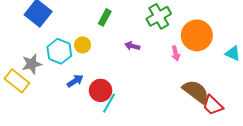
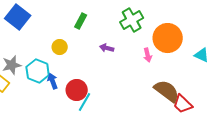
cyan hexagon: (59, 51) -> (38, 71), moved
blue arrow: (75, 81) -> (53, 81), turned -77

